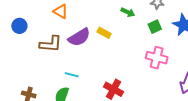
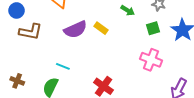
brown L-shape: (51, 44) -> (30, 32), moved

